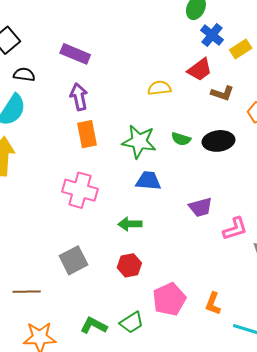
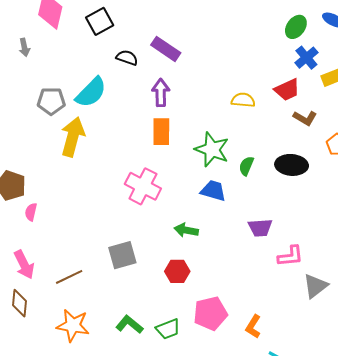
black semicircle: (24, 75) -> (127, 58), moved
green semicircle: (181, 139) -> (246, 166), moved, turned 84
brown line: (27, 292) -> (69, 277), turned -36

